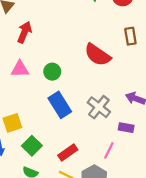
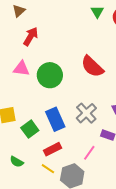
green circle: (52, 72) -> (50, 75), size x1.6
blue rectangle: (60, 105) -> (55, 119), moved
green square: (32, 146) -> (30, 129), moved

